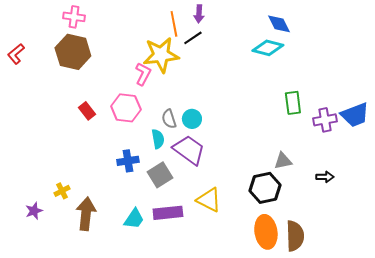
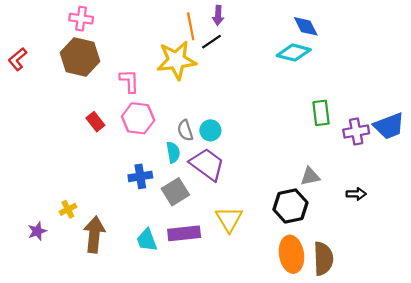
pink L-shape: (143, 74) -> (129, 81), moved, turned -30
yellow triangle: (209, 200) -> (229, 219), turned 32
cyan trapezoid: (134, 219) -> (147, 240), turned 125

